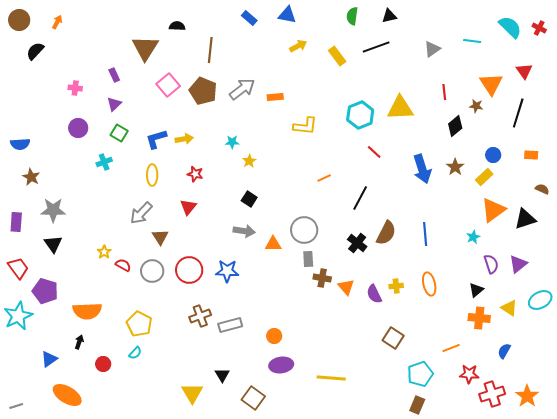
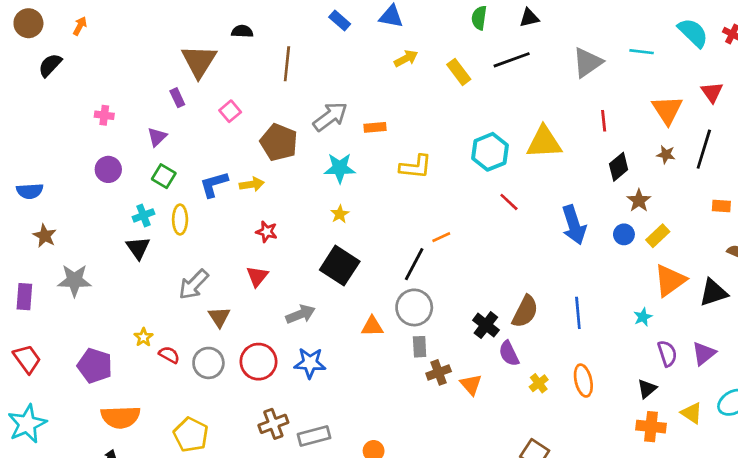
gray triangle: (432, 49) -> (587, 62), size x1.4
purple rectangle: (114, 75) -> (177, 98), moved
pink square: (168, 85) -> (230, 111), size x0.7
brown pentagon: (203, 91) -> (279, 142), moved
brown star: (476, 106) -> (666, 155), moved
cyan star: (232, 142) -> (340, 168), moved, size x1.6
blue circle: (493, 155) -> (624, 234), moved
brown star: (455, 167) -> (639, 201), moved
yellow ellipse: (152, 175) -> (180, 219), moved
black line: (360, 198) -> (414, 264), moved
black square: (249, 199) -> (340, 266), size x1.8
gray arrow: (244, 231) -> (300, 314), moved, turned -30
black triangle: (53, 244) -> (138, 248), moved
brown cross: (322, 278) -> (439, 372), turned -30
yellow cross: (396, 286) -> (539, 383), turned -32
purple pentagon: (45, 291) -> (95, 366), moved
purple semicircle: (374, 294) -> (509, 353), moved

